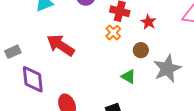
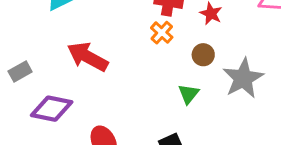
green triangle: (128, 77) -> (188, 94), turned 42
purple diamond: (33, 79) -> (52, 109), turned -68

